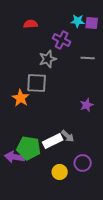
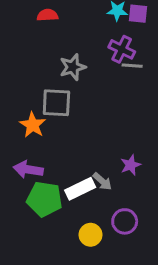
purple cross: (62, 40) -> (122, 49), moved
purple star: (87, 105) -> (131, 165), moved
purple arrow: (15, 157) -> (28, 169), moved

